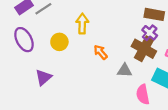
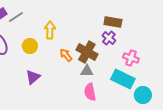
brown cross: (144, 49) -> (87, 52), moved
purple triangle: (43, 77) -> (33, 77), moved
pink semicircle: (143, 94) -> (90, 92), moved

